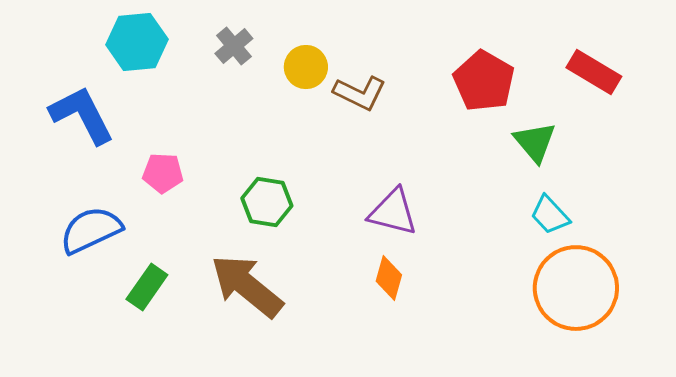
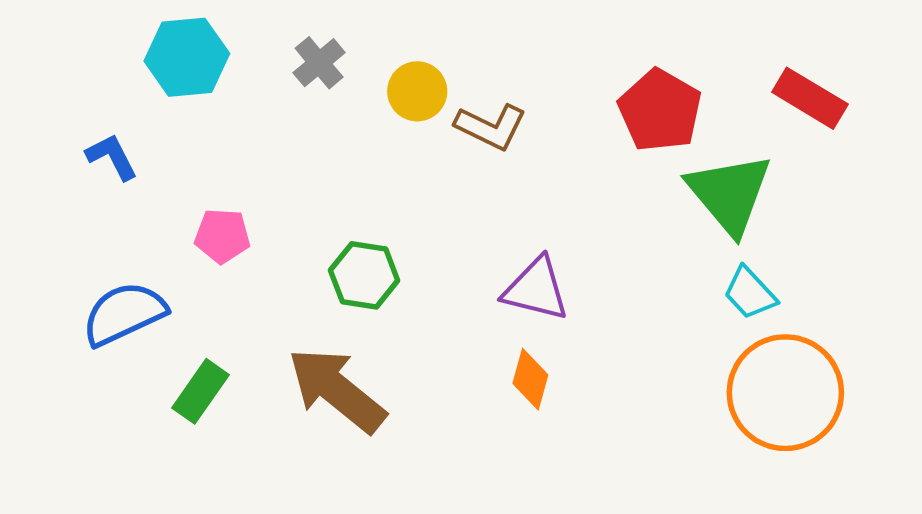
blue L-shape: (82, 115) -> (112, 157), size x0.6
green triangle: (535, 142) -> (729, 194), size x1.5

